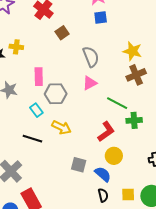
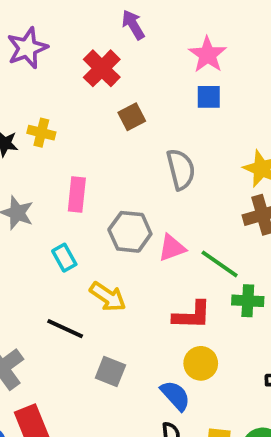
pink triangle: (90, 83) -> (172, 248), moved
gray hexagon: (56, 94) -> (130, 232), moved
red L-shape: (106, 132) -> (192, 315), turned 30
black line: (32, 139) -> (65, 329), moved
gray square: (79, 165) -> (110, 372), moved

